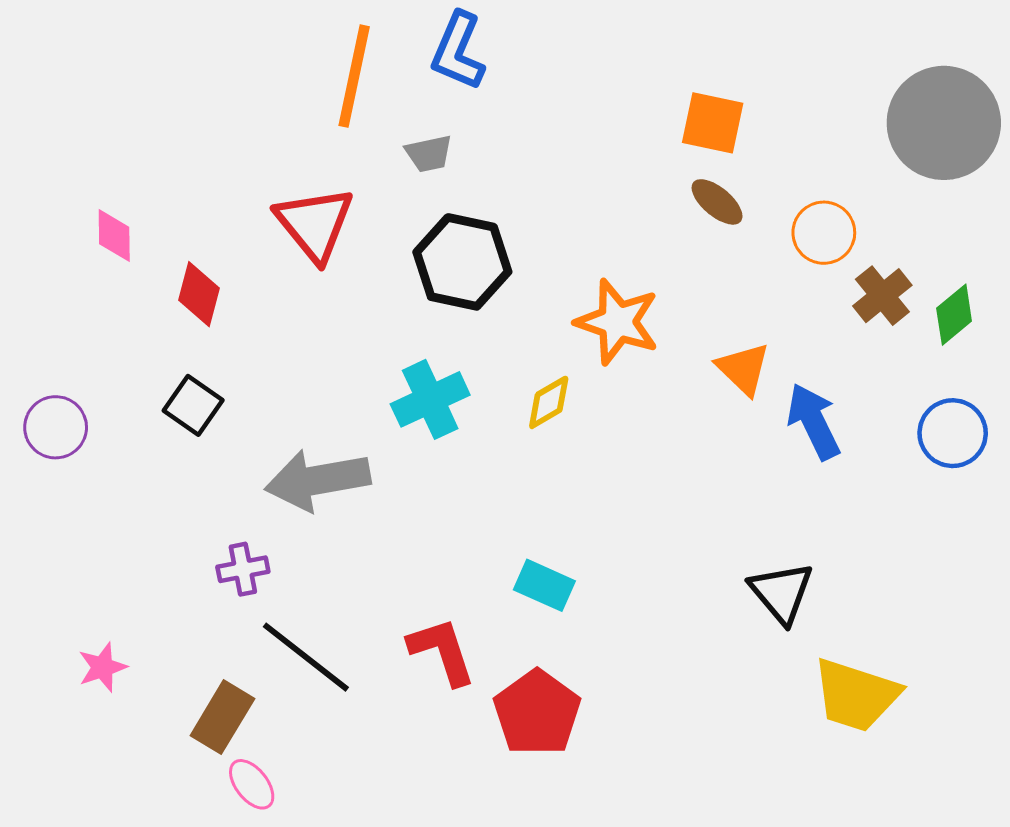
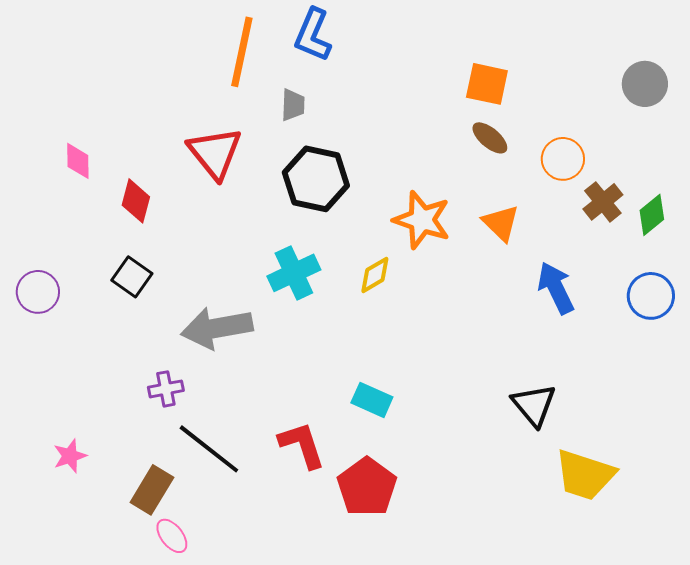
gray circle: (944, 123) -> (645, 84), size x0.6
gray trapezoid: (429, 154) -> (293, 105), turned -76
orange triangle: (743, 369) -> (501, 223), moved

